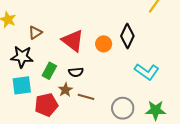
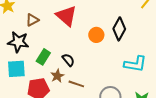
red triangle: (73, 41) -> (66, 16), moved
black semicircle: (76, 72) -> (68, 60), turned -128
cyan L-shape: (147, 72) -> (135, 64), turned -30

